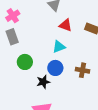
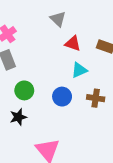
cyan triangle: (59, 47) -> (79, 70), moved
black star: (43, 82) -> (18, 117), moved

